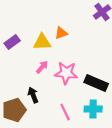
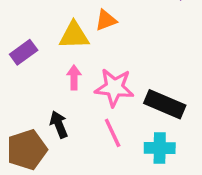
purple rectangle: (12, 42) -> (24, 52), moved
pink arrow: (42, 67) -> (74, 77), turned -40
pink line: (65, 112) -> (113, 133), moved

